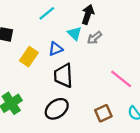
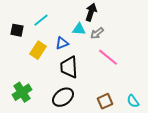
cyan line: (47, 13) -> (41, 20), moved
cyan triangle: (74, 33) -> (79, 29), turned -40
pink line: (121, 79) -> (108, 57), moved

